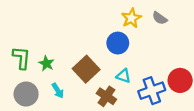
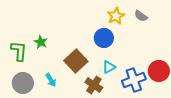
green star: (46, 63) -> (41, 42), moved
cyan triangle: (123, 76) -> (109, 67), turned -48

